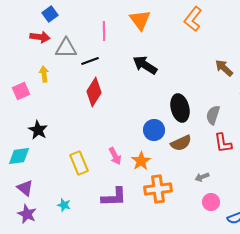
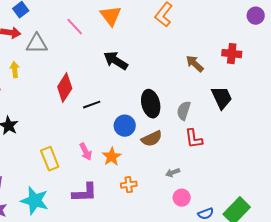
pink line: (104, 31) -> (75, 27), turned -42
black line: (90, 61) -> (92, 105), moved
orange cross: (158, 189) -> (129, 185), size x0.6
cyan star: (64, 205) -> (35, 201), size x2.0

